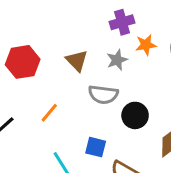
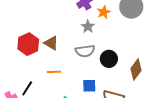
brown triangle: (77, 61) -> (51, 43), moved
orange line: (49, 113) -> (54, 72), turned 64

